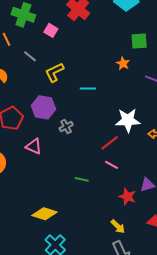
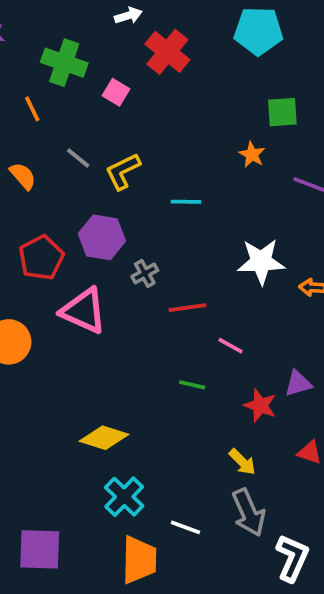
gray line: (30, 56) -> (78, 158), moved
red line: (110, 143) -> (187, 308), moved, turned 30
pink triangle: (34, 146) -> (84, 311), size x1.5
green line: (82, 179) -> (192, 385), moved

